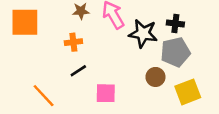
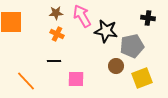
black cross: (175, 23) -> (148, 18), moved
orange cross: (73, 42) -> (57, 34), moved, turned 32
black line: (78, 71) -> (54, 61), turned 32

